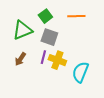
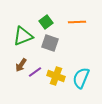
purple line: (43, 57) -> (35, 72), moved, turned 40
yellow cross: (57, 60) -> (56, 76), moved

